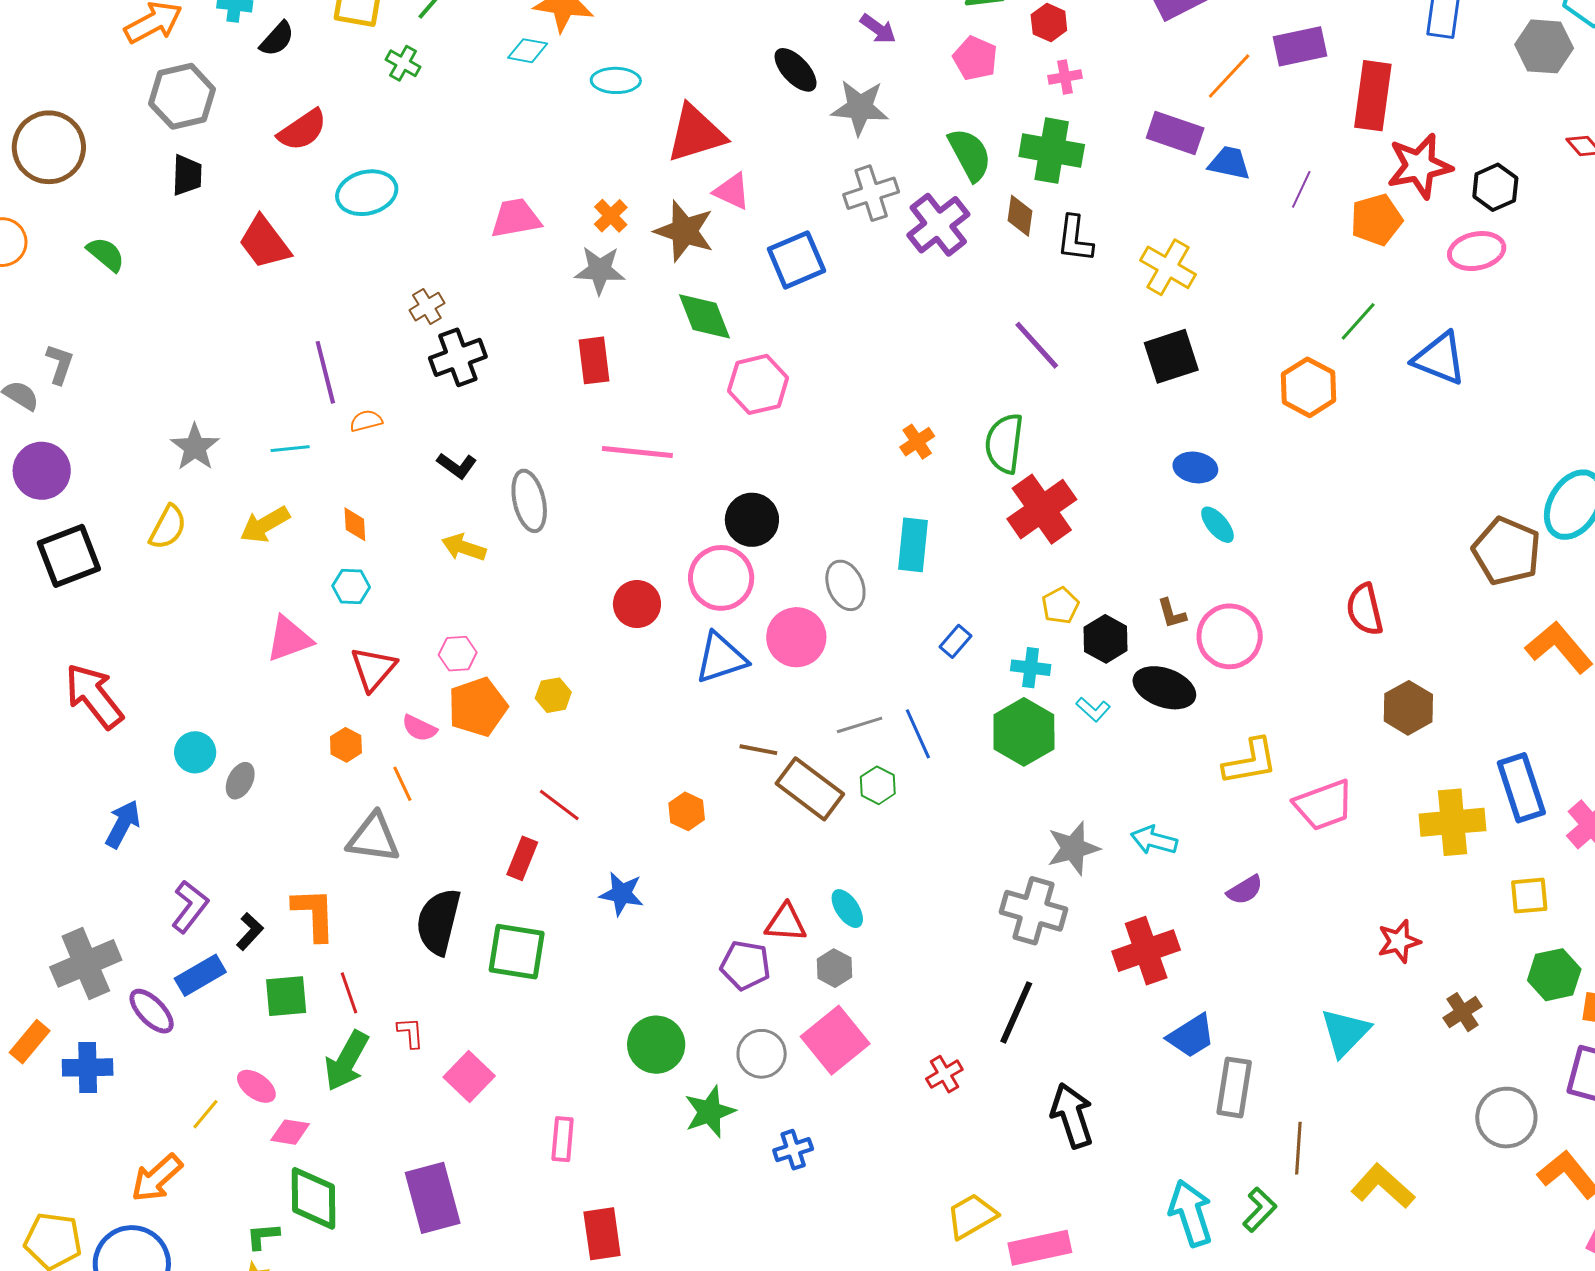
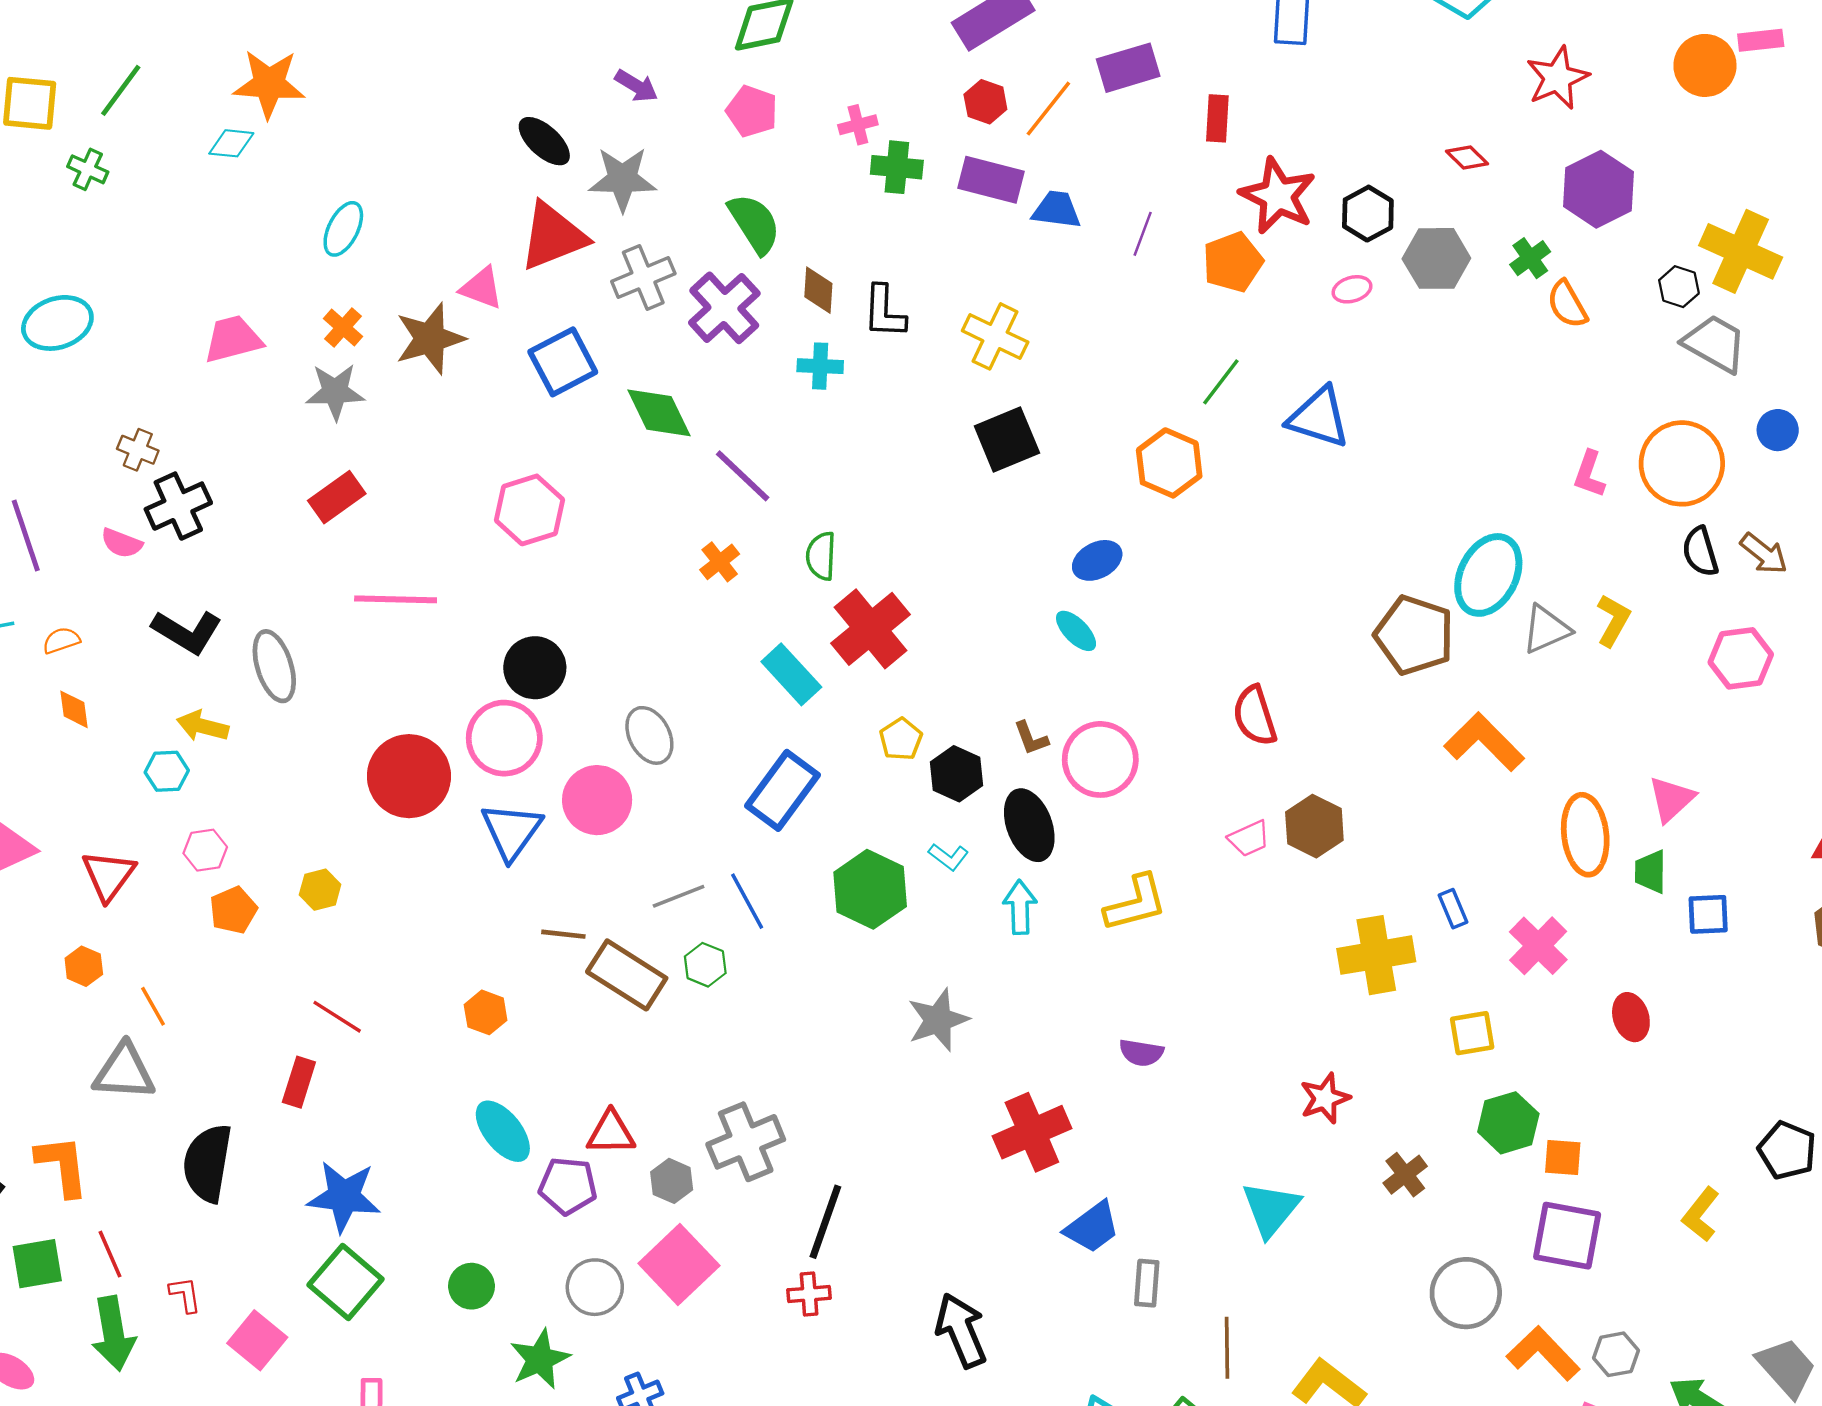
red hexagon: (1049, 23) -> (985, 102), moved
gray hexagon: (1544, 46) -> (1436, 258), moved
cyan ellipse: (616, 80) -> (343, 229), moved, turned -60
red rectangle: (1373, 96) -> (1217, 118), size x0.6
red triangle: (696, 134) -> (553, 236), moved
green cross: (1052, 151) -> (897, 167), moved, size x0.7
red star: (1419, 166) -> (1278, 196), turned -30
brown star: (684, 231) -> (430, 339), turned -30
pink ellipse: (1477, 251) -> (1352, 289), size x0.6
brown cross: (427, 307) -> (138, 450), turned -32
green diamond: (704, 316) -> (659, 413), moved
purple line: (1037, 345) -> (743, 476), moved
red rectangle: (594, 360) -> (337, 497), turned 66
orange semicircle: (366, 421) -> (61, 640), moved
green semicircle: (1004, 443) -> (821, 556), size x0.7
black L-shape: (457, 466) -> (187, 632), size x1.5
blue ellipse: (1195, 467) -> (1097, 560), moved, turned -33
cyan rectangle: (913, 545) -> (791, 674), moved, turned -44
cyan hexagon: (351, 586) -> (167, 771), moved
red circle: (637, 604) -> (409, 776), size x1.5
blue rectangle: (956, 641) -> (782, 790), size x2.0
blue triangle: (721, 658) -> (512, 831), turned -32
cyan cross: (1031, 668) -> (820, 366), moved
black ellipse: (1164, 688) -> (1029, 825), turned 54
orange pentagon: (478, 707) -> (233, 910), size x0.7
pink semicircle: (419, 728) -> (122, 543), moved
blue rectangle: (1521, 788) -> (1453, 909), size x0.5
pink trapezoid: (1324, 805) -> (1249, 838), moved, size x0.6
cyan arrow: (1154, 840) -> (1020, 907), moved, turned 78
purple semicircle: (1245, 890) -> (1141, 1053), turned 45
blue star: (622, 894) -> (344, 1197), moved, size x1.4
cyan ellipse: (847, 909) -> (503, 1131), moved, size x1.4
gray cross: (1033, 911) -> (746, 1142), moved, turned -34
green square: (517, 952) -> (346, 1282), moved, turned 36
black line: (1016, 1012) -> (825, 1222), moved
green circle: (656, 1045) -> (472, 1286), size x0.7
green arrow: (347, 1061) -> (113, 1333), turned -34
red cross: (944, 1074) -> (809, 1294), turned 30
gray rectangle: (1234, 1087) -> (1147, 1283), size x0.7

